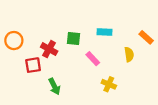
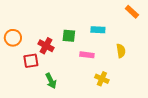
orange rectangle: (146, 37) -> (132, 12), moved
pink rectangle: (93, 59) -> (87, 55), turned -40

